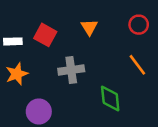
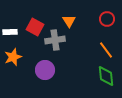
gray cross: (71, 70) -> (55, 40), moved
green diamond: (110, 99) -> (106, 76), moved
purple circle: (39, 111) -> (45, 70), moved

